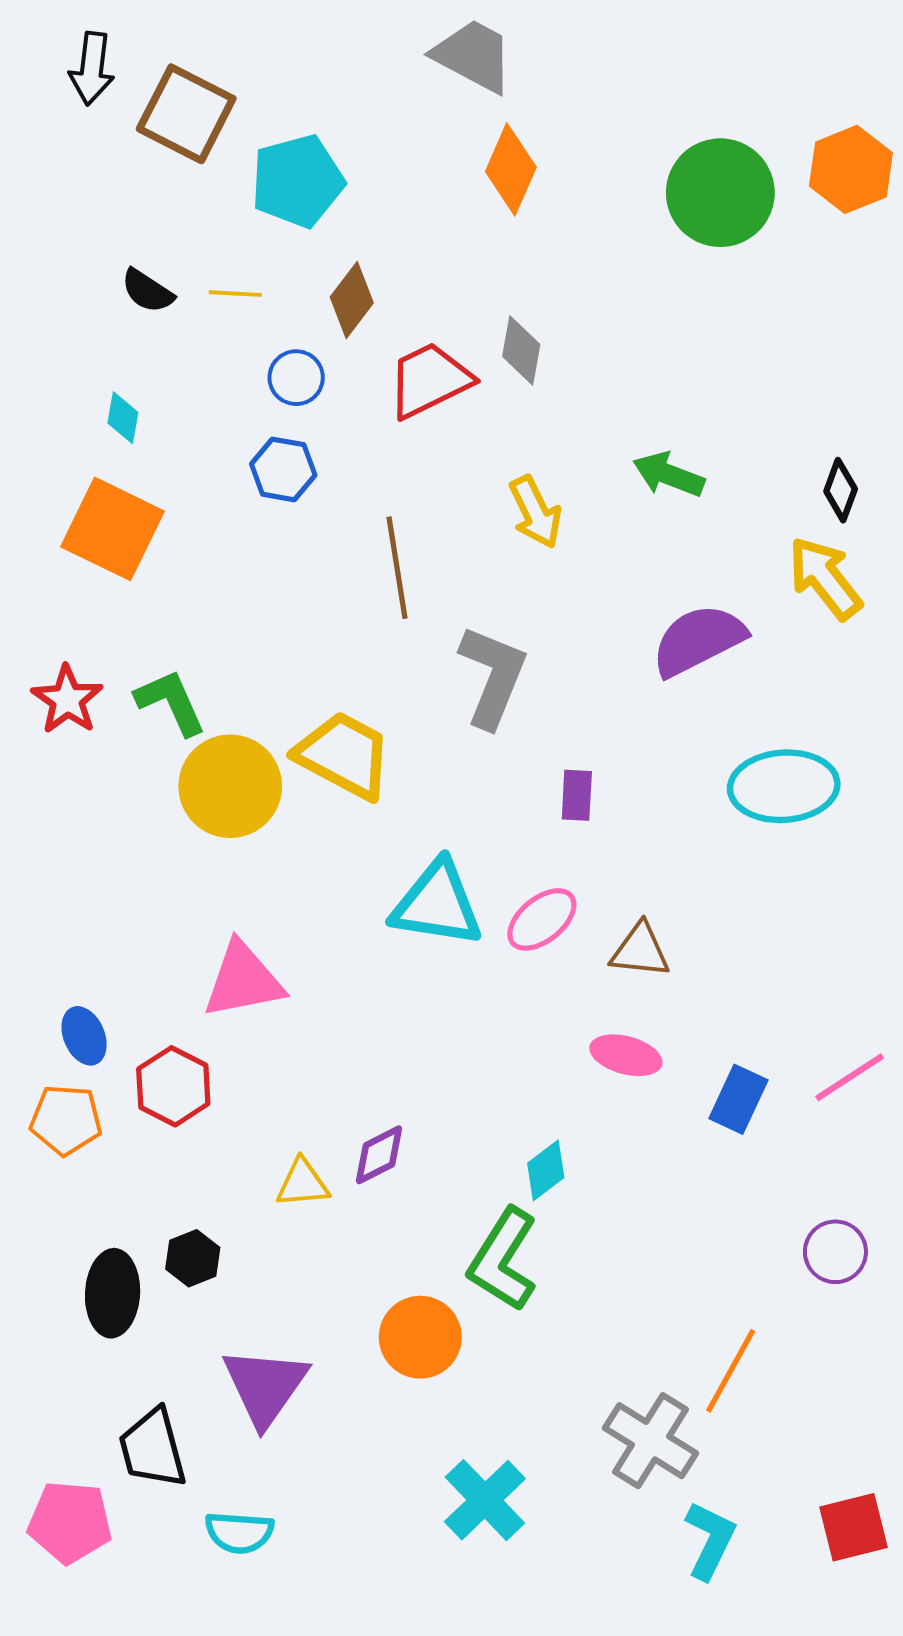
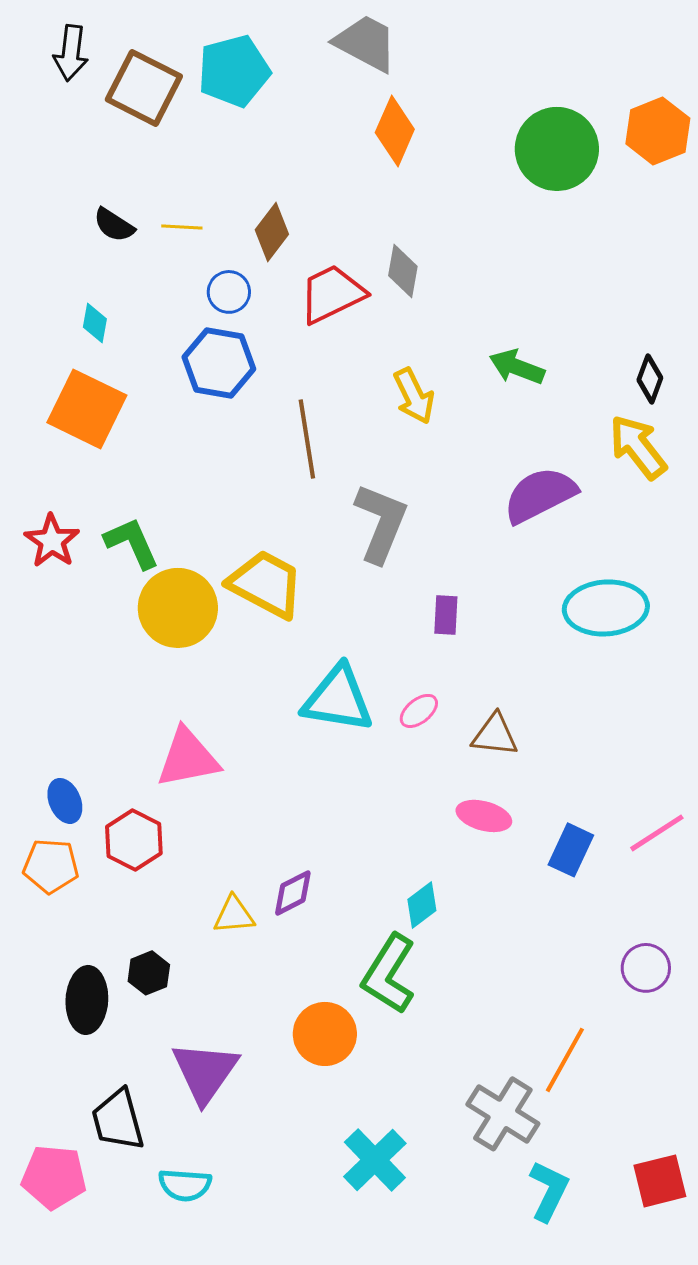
cyan pentagon: (297, 181) -> (234, 71), moved
blue hexagon: (283, 469) -> (219, 363), size x1.4
pink ellipse: (542, 919) -> (419, 711), size x0.7

